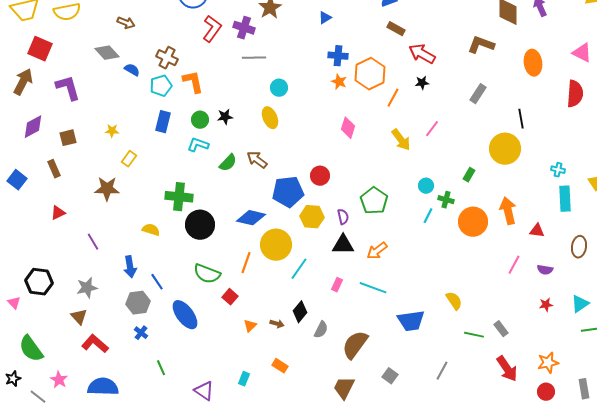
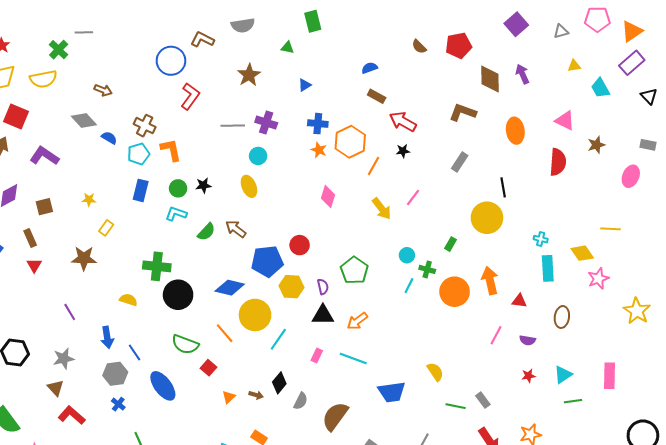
purple cross: (244, 28) -> (266, 123), moved
purple L-shape: (68, 88) -> (44, 156), turned -40
red triangle: (58, 213) -> (34, 265), moved, turned -35
orange line: (246, 263) -> (225, 333), turned -60

